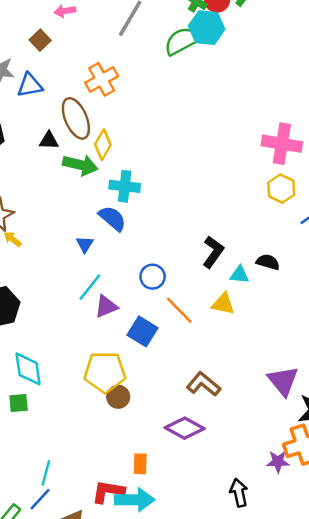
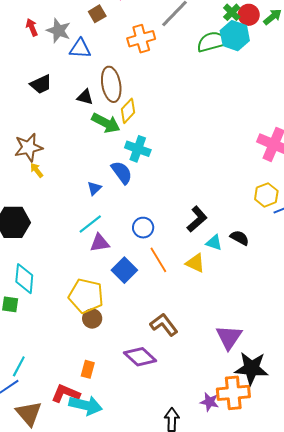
orange cross: (102, 79) -> (141, 39), moved
yellow hexagon: (281, 189) -> (266, 195), moved
orange rectangle: (140, 464) -> (88, 369), moved

